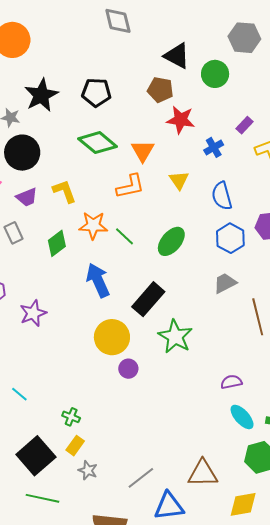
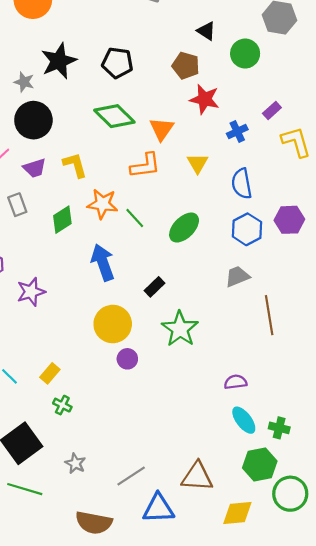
black triangle: (177, 56) -> (206, 31), size x0.7
black rectangle: (148, 299) -> (154, 287), size x0.6
yellow rectangle: (75, 446) -> (50, 373), moved

